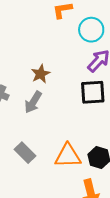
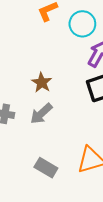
gray arrow: (33, 102) -> (41, 114), turned 30

